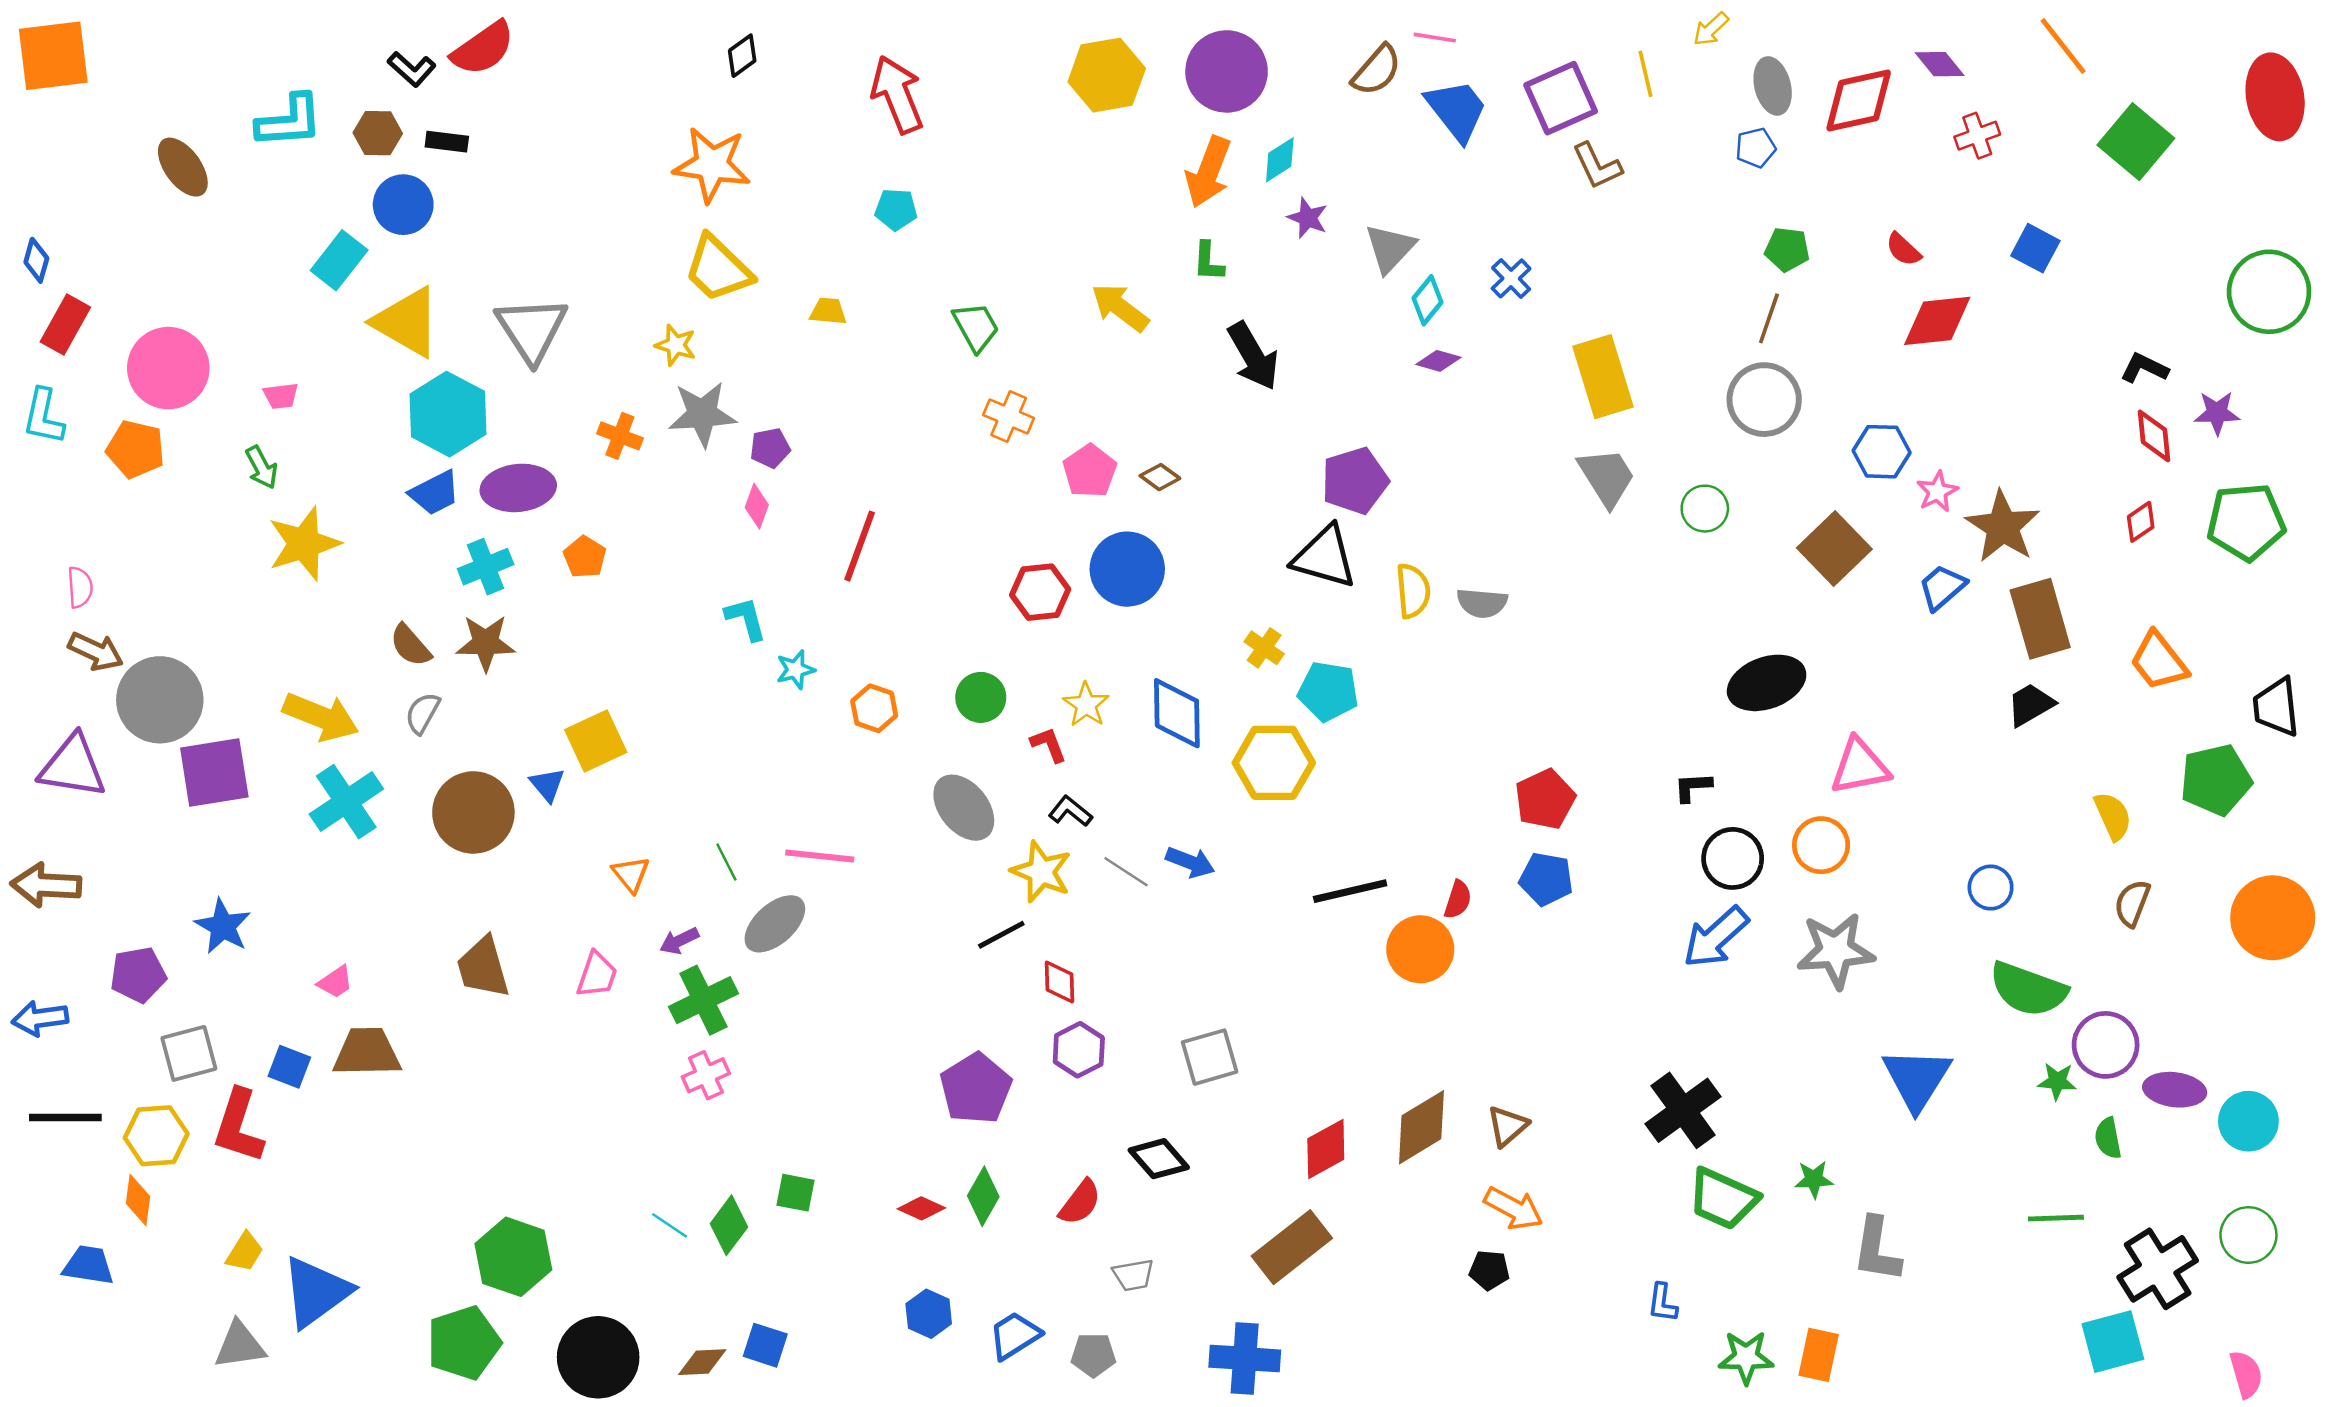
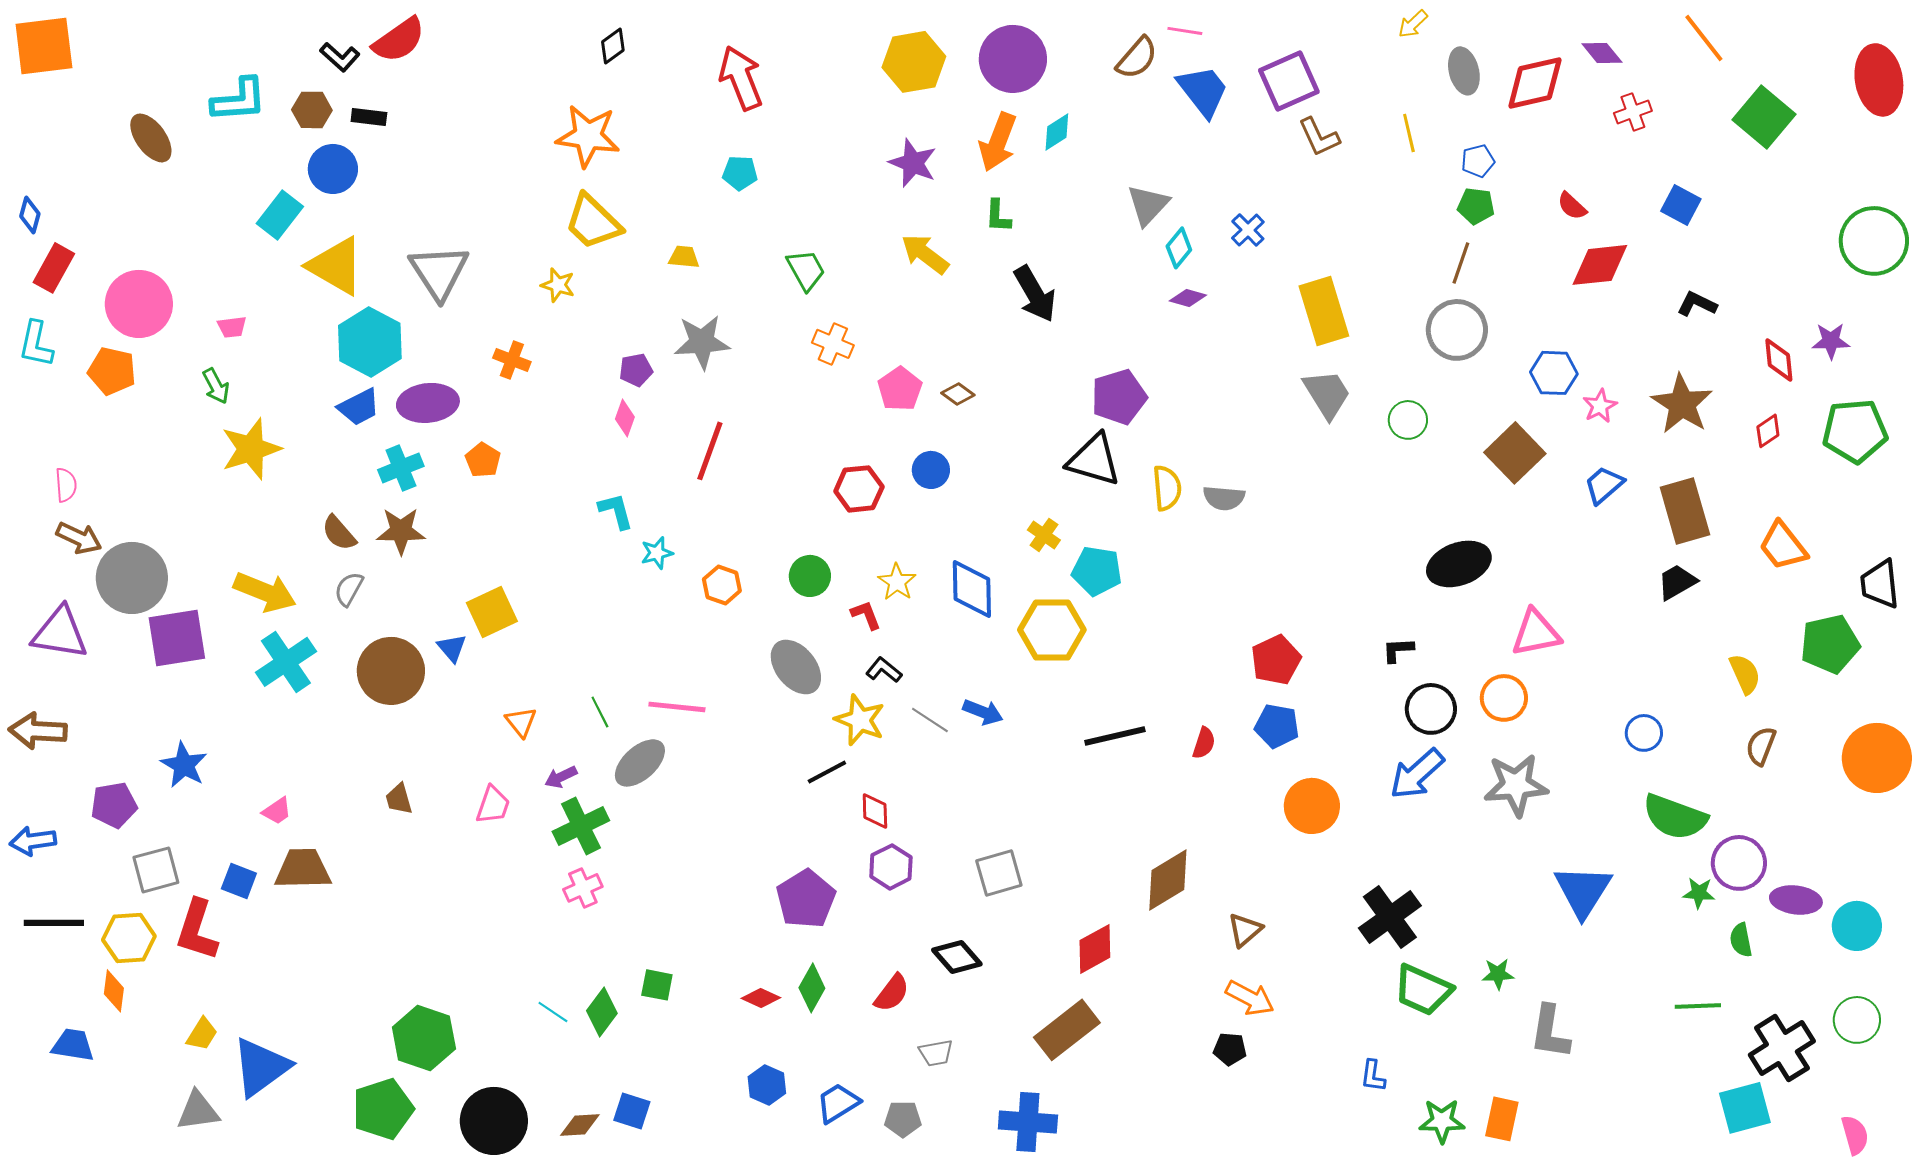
yellow line: (1645, 74) -> (1409, 133), moved
blue pentagon: (1756, 148) -> (1478, 161), moved
purple star: (1308, 218) -> (913, 163), moved, size x1.4
black L-shape: (2144, 368) -> (1697, 304), moved
gray star: (702, 414) -> (702, 342), moved
brown star: (2003, 527) -> (1682, 404), moved
blue circle: (1127, 569) -> (931, 470), size x0.6
orange circle: (1420, 949) -> (1312, 806), moved
brown trapezoid: (483, 967) -> (399, 799), size x0.6
brown diamond: (1421, 1127) -> (1168, 880), moved

